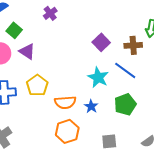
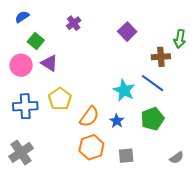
purple square: (101, 42) -> (127, 32), moved
orange semicircle: (65, 102) -> (89, 117), turned -50
gray square: (109, 141) -> (126, 156), moved

